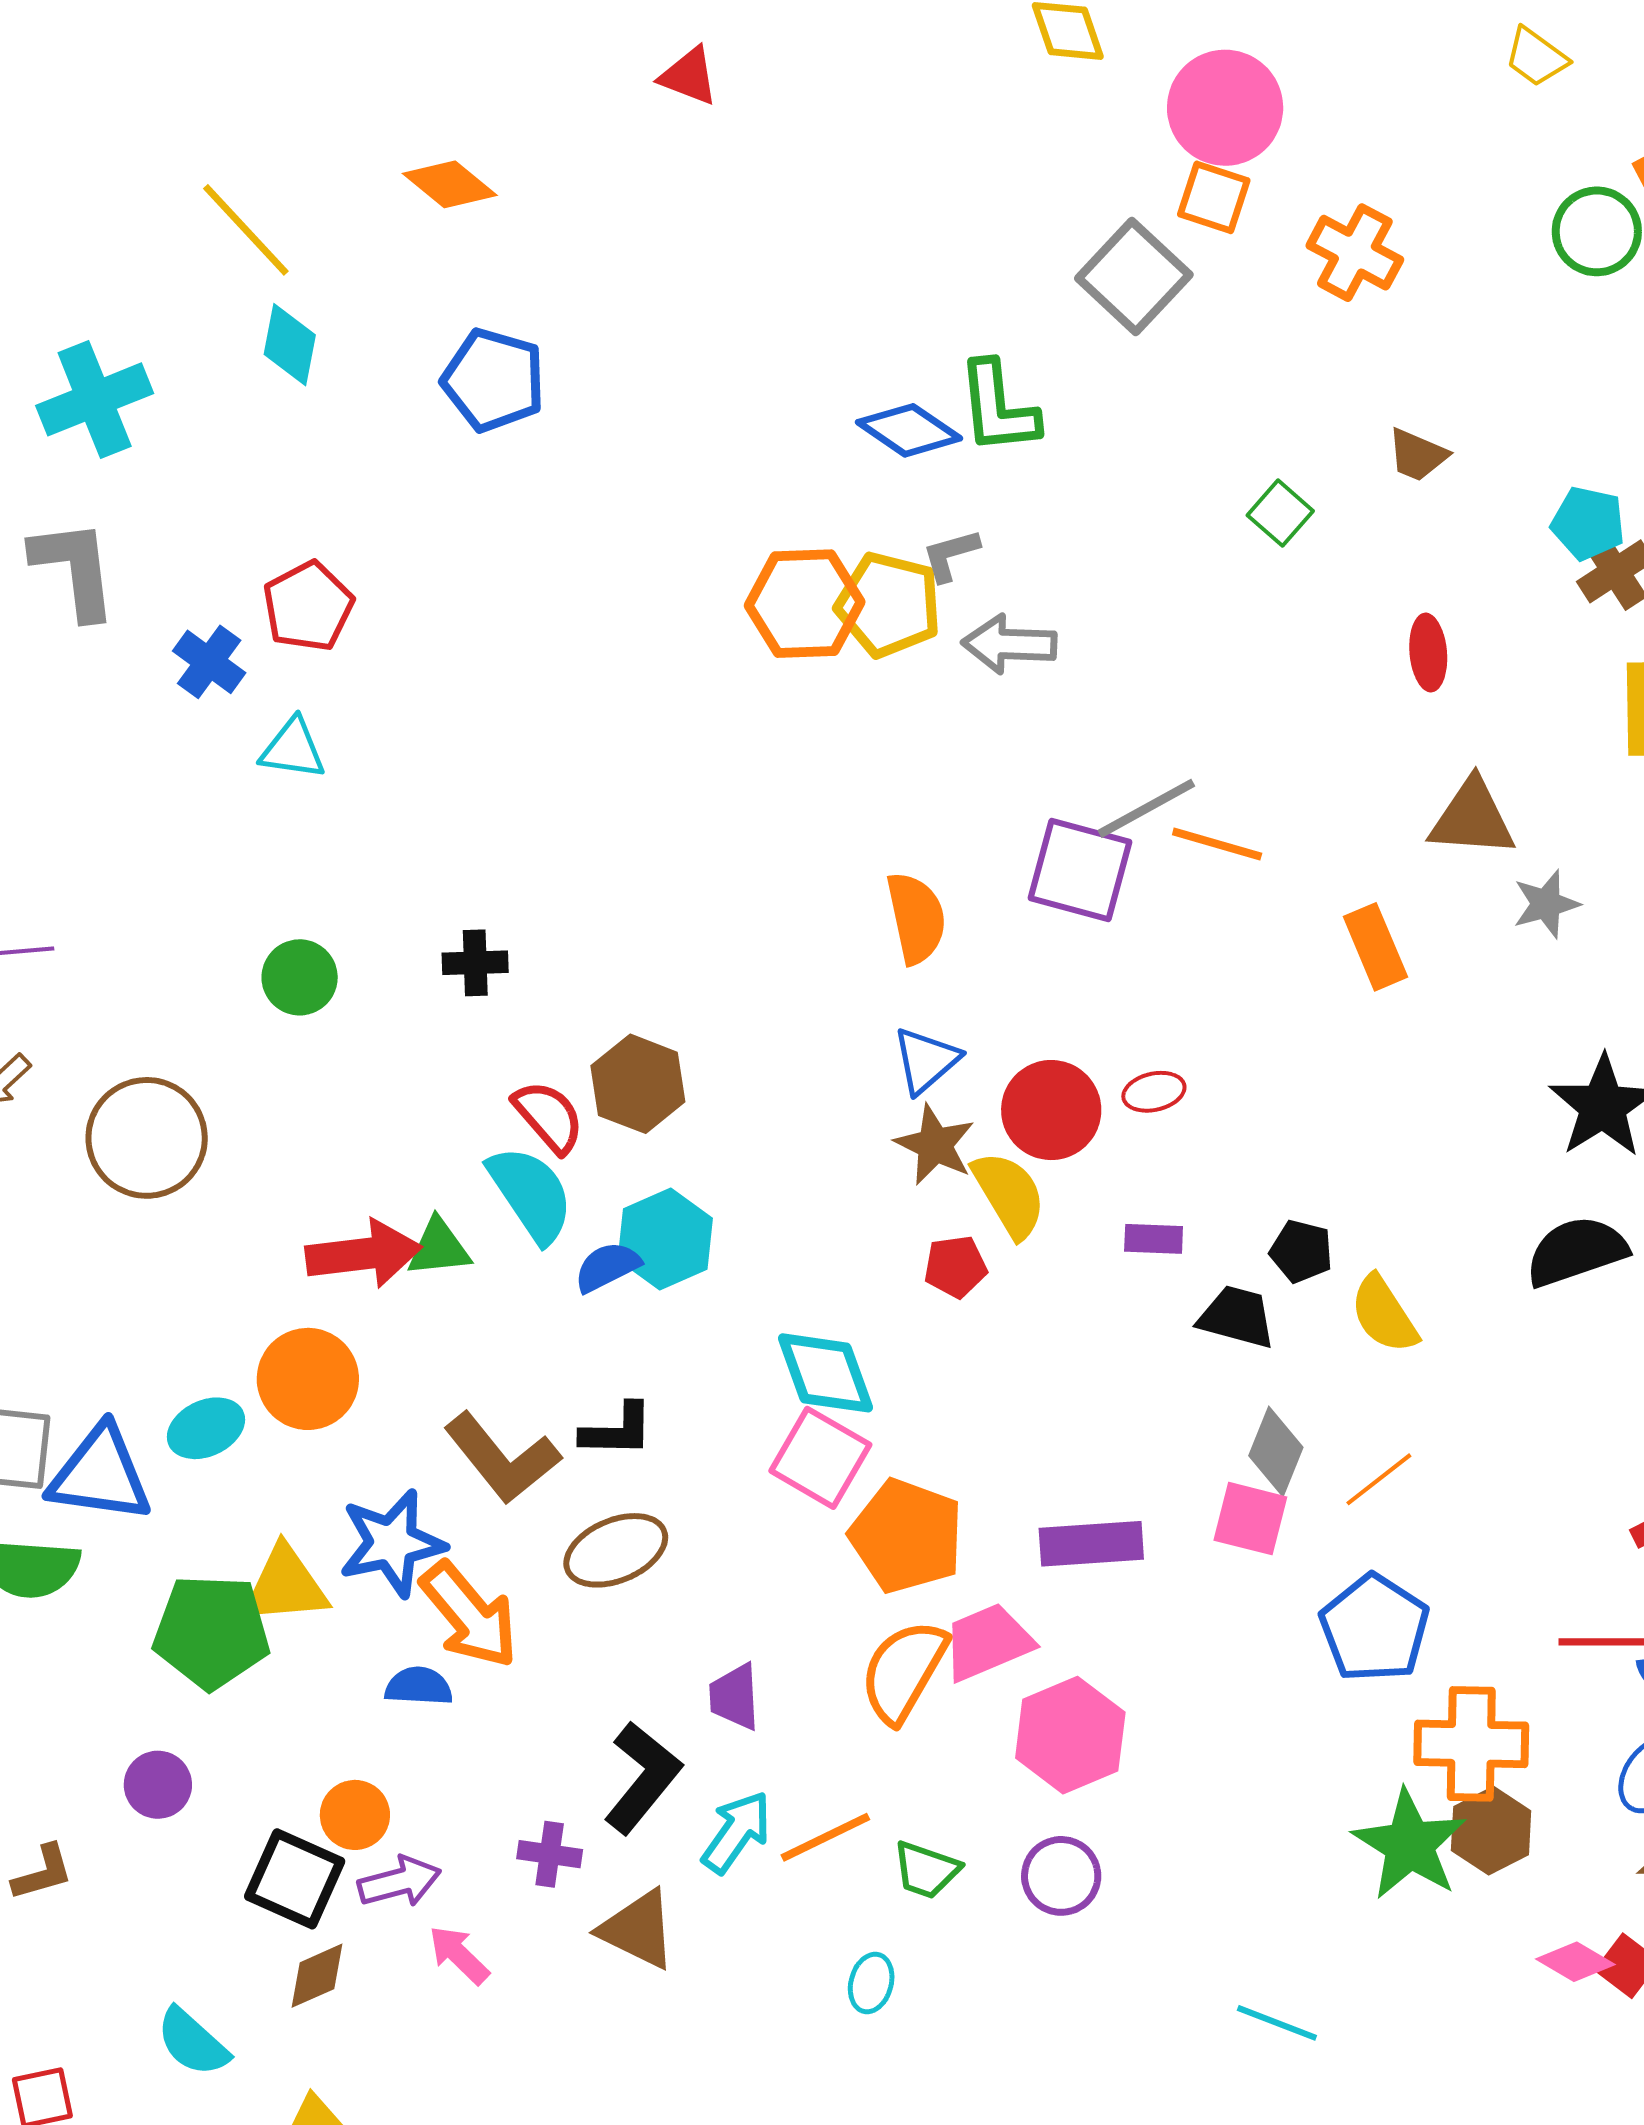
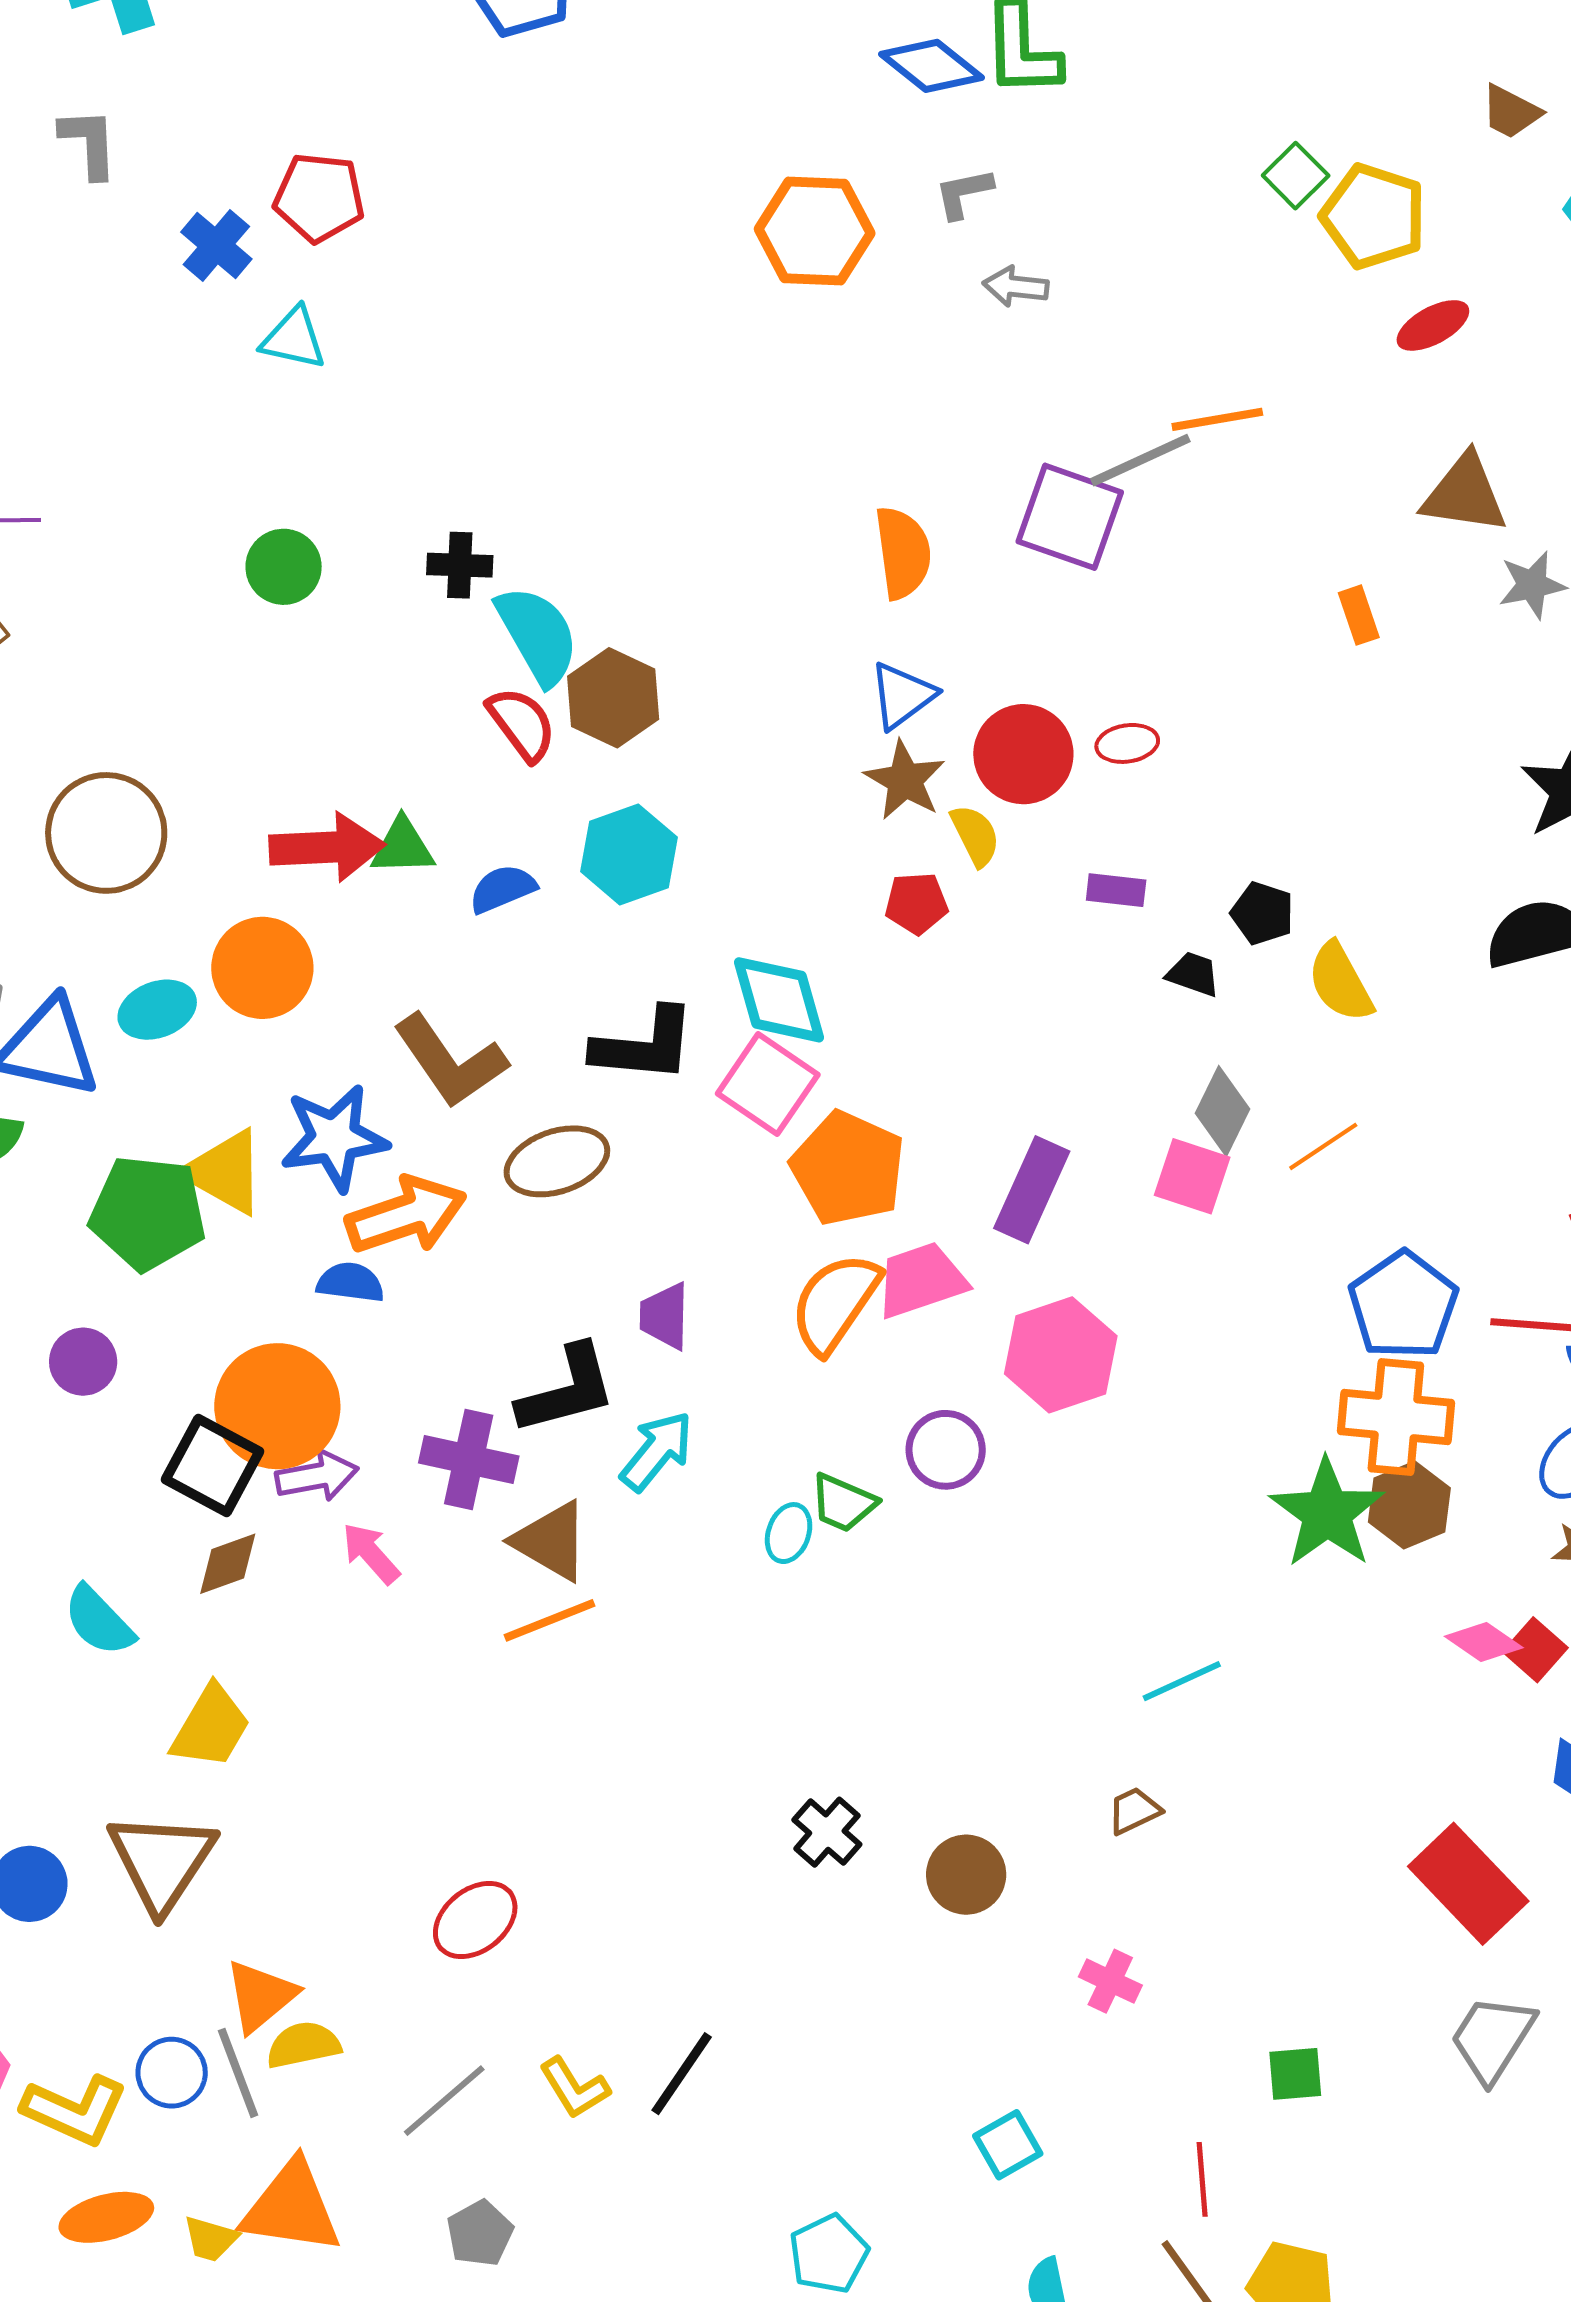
brown trapezoid: (1417, 455) -> (1511, 112), moved
gray L-shape: (74, 569) -> (89, 143), size x0.7
yellow pentagon: (889, 605) -> (1374, 216), moved
red pentagon: (308, 606) -> (319, 197), turned 30
gray arrow: (1009, 644) -> (1016, 286), size x0.7
red ellipse: (1428, 653) -> (1433, 325), turned 62
orange line: (1217, 844) -> (1217, 419), moved, turned -30
orange rectangle: (1375, 947) -> (1359, 615), size x0.7
brown circle: (147, 1138) -> (106, 833), moved
cyan semicircle: (531, 1194) -> (538, 635), moved
yellow semicircle: (1009, 1195) -> (975, 835), size x0.7
blue semicircle: (607, 1267) -> (503, 889), moved
black trapezoid: (1237, 1317) -> (1193, 974), size x0.7
black L-shape: (617, 1430) -> (644, 1045), moved, size x1.4
purple rectangle: (1091, 1544) -> (1032, 1190), turned -66
yellow triangle: (285, 1585) -> (225, 1172), turned 30
orange arrow: (469, 1615) -> (406, 1215), turned -73
blue pentagon: (1374, 1628) -> (1403, 1305), moved
pink hexagon: (1070, 1735) -> (1061, 1355), moved
black L-shape: (642, 1777) -> (567, 1390), turned 32
orange circle: (355, 1815) -> (277, 1406), size x1.8
orange line: (825, 1837) -> (550, 1620), moved
purple cross: (550, 1854) -> (469, 1460), size x1.5
purple circle: (1061, 1876) -> (946, 1450), moved
cyan ellipse: (871, 1983) -> (789, 1533), moved
cyan line: (1277, 2023) -> (1182, 1681), turned -50

